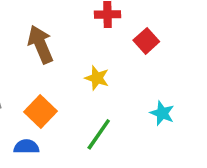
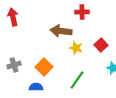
red square: (146, 41) -> (101, 45), moved
brown arrow: (41, 44) -> (61, 31), moved, turned -60

